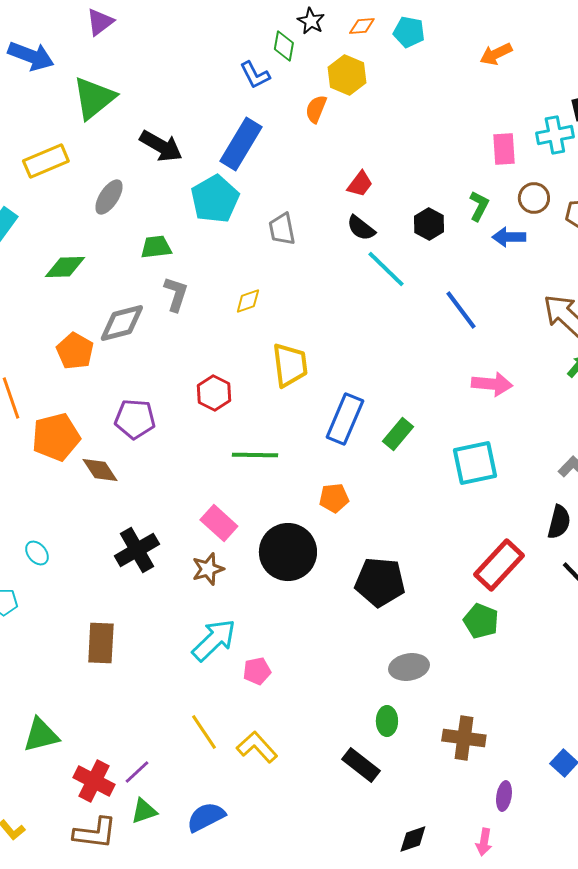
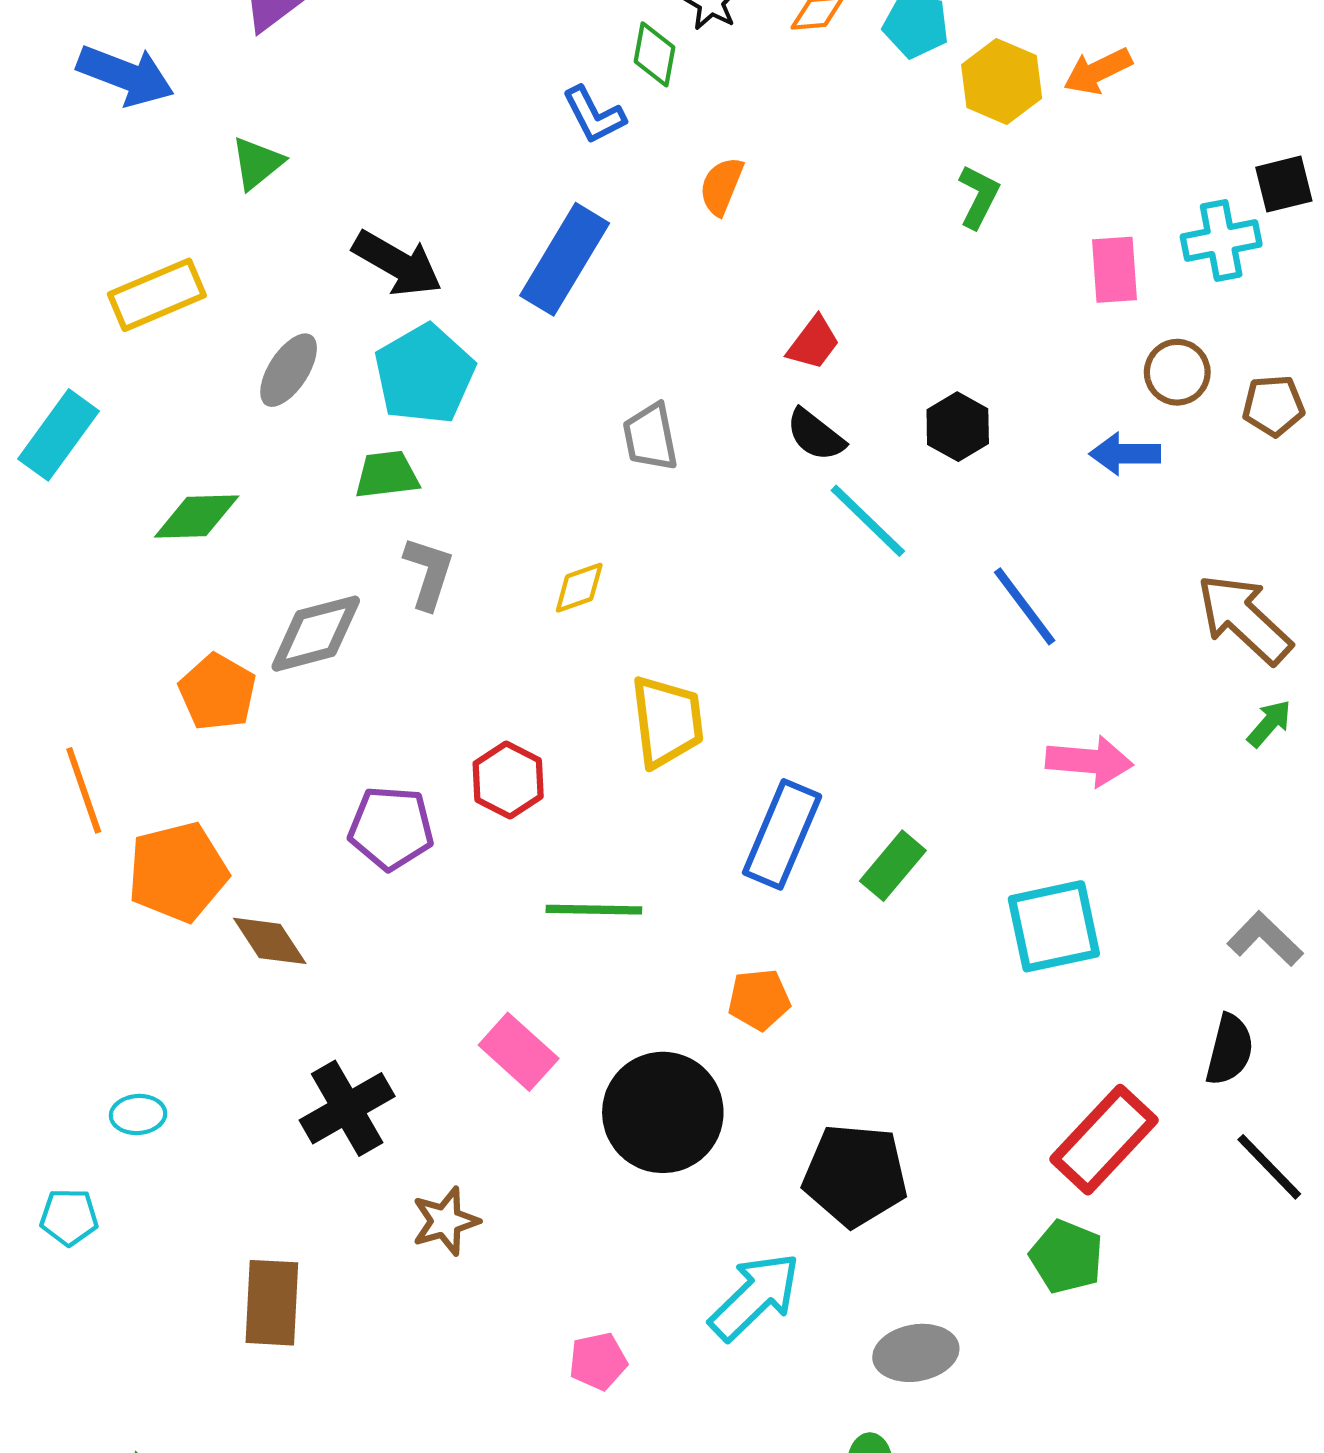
yellow hexagon: (347, 75) -> (1002, 82), moved
green triangle: (94, 98) -> (257, 163), size x0.6
cyan pentagon: (215, 199) -> (424, 374), moved
green L-shape: (479, 206) -> (979, 197), moved
purple pentagon: (135, 419) -> (391, 828), moved
cyan ellipse: (37, 553) -> (138, 1115), turned -55
brown star: (208, 569) -> (445, 1221), moved
cyan arrow: (214, 640) -> (755, 1296), moved

